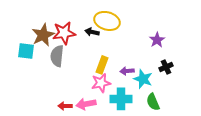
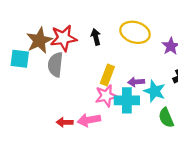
yellow ellipse: (107, 21) -> (135, 32), moved
black arrow: (92, 32) -> (96, 37), turned 64
cyan cross: (121, 99) -> (127, 100), moved

